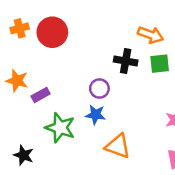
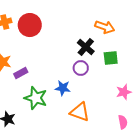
black cross: (126, 61) -> (86, 47), turned 30
green square: (160, 64) -> (111, 58), moved
purple circle: (99, 88) -> (81, 68), moved

